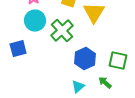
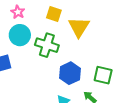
green cross: (62, 31) -> (47, 45), turned -30

